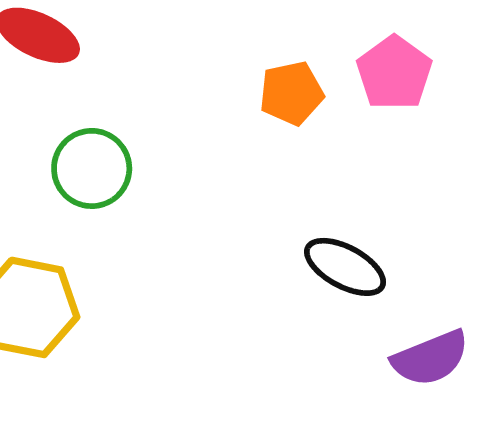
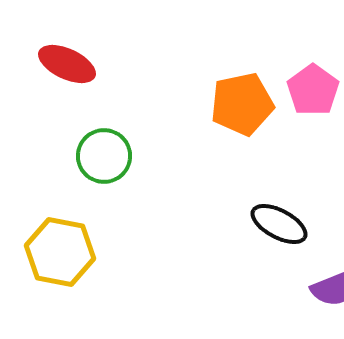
orange pentagon: (291, 93) -> (242, 104), size x1.4

